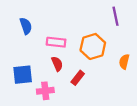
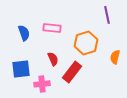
blue semicircle: (26, 26) -> (24, 33), moved
pink rectangle: (56, 42) -> (52, 28), moved
red rectangle: (78, 78) -> (72, 72), size x1.5

